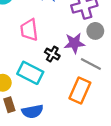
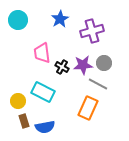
gray circle: (95, 31) -> (104, 63), moved
black cross: (52, 54) -> (62, 67), moved

